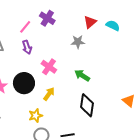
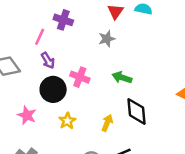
black circle: (24, 83) -> (53, 89), moved
yellow arrow: (49, 94) -> (107, 123), moved
yellow star: (36, 116) -> (67, 121), moved

